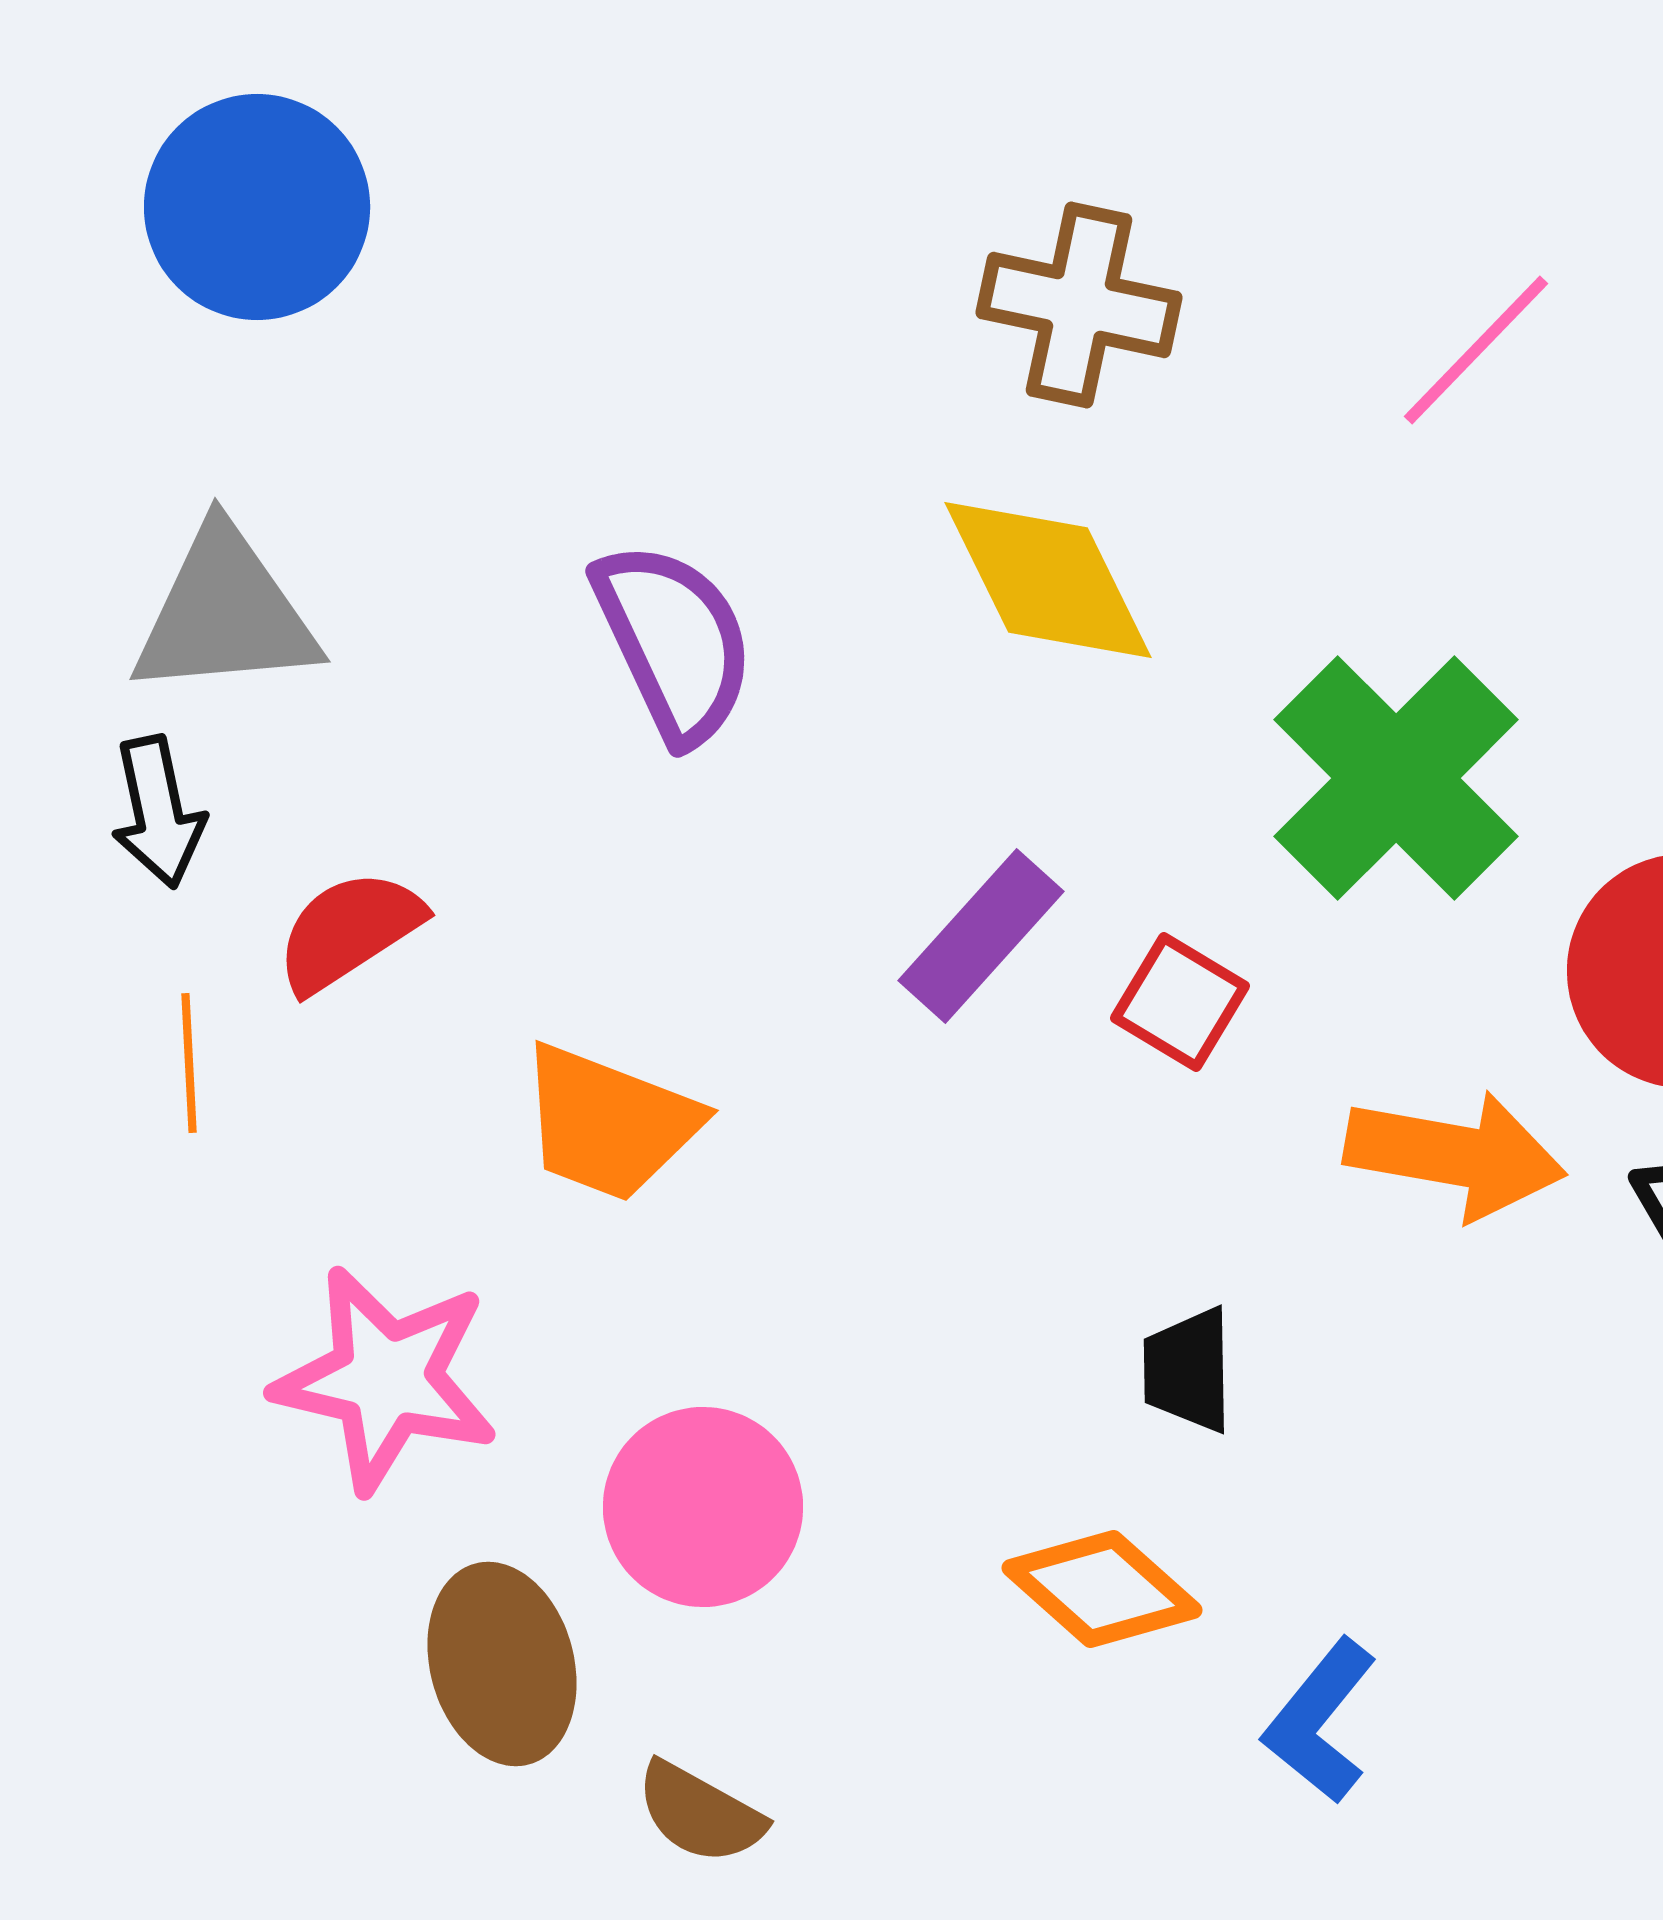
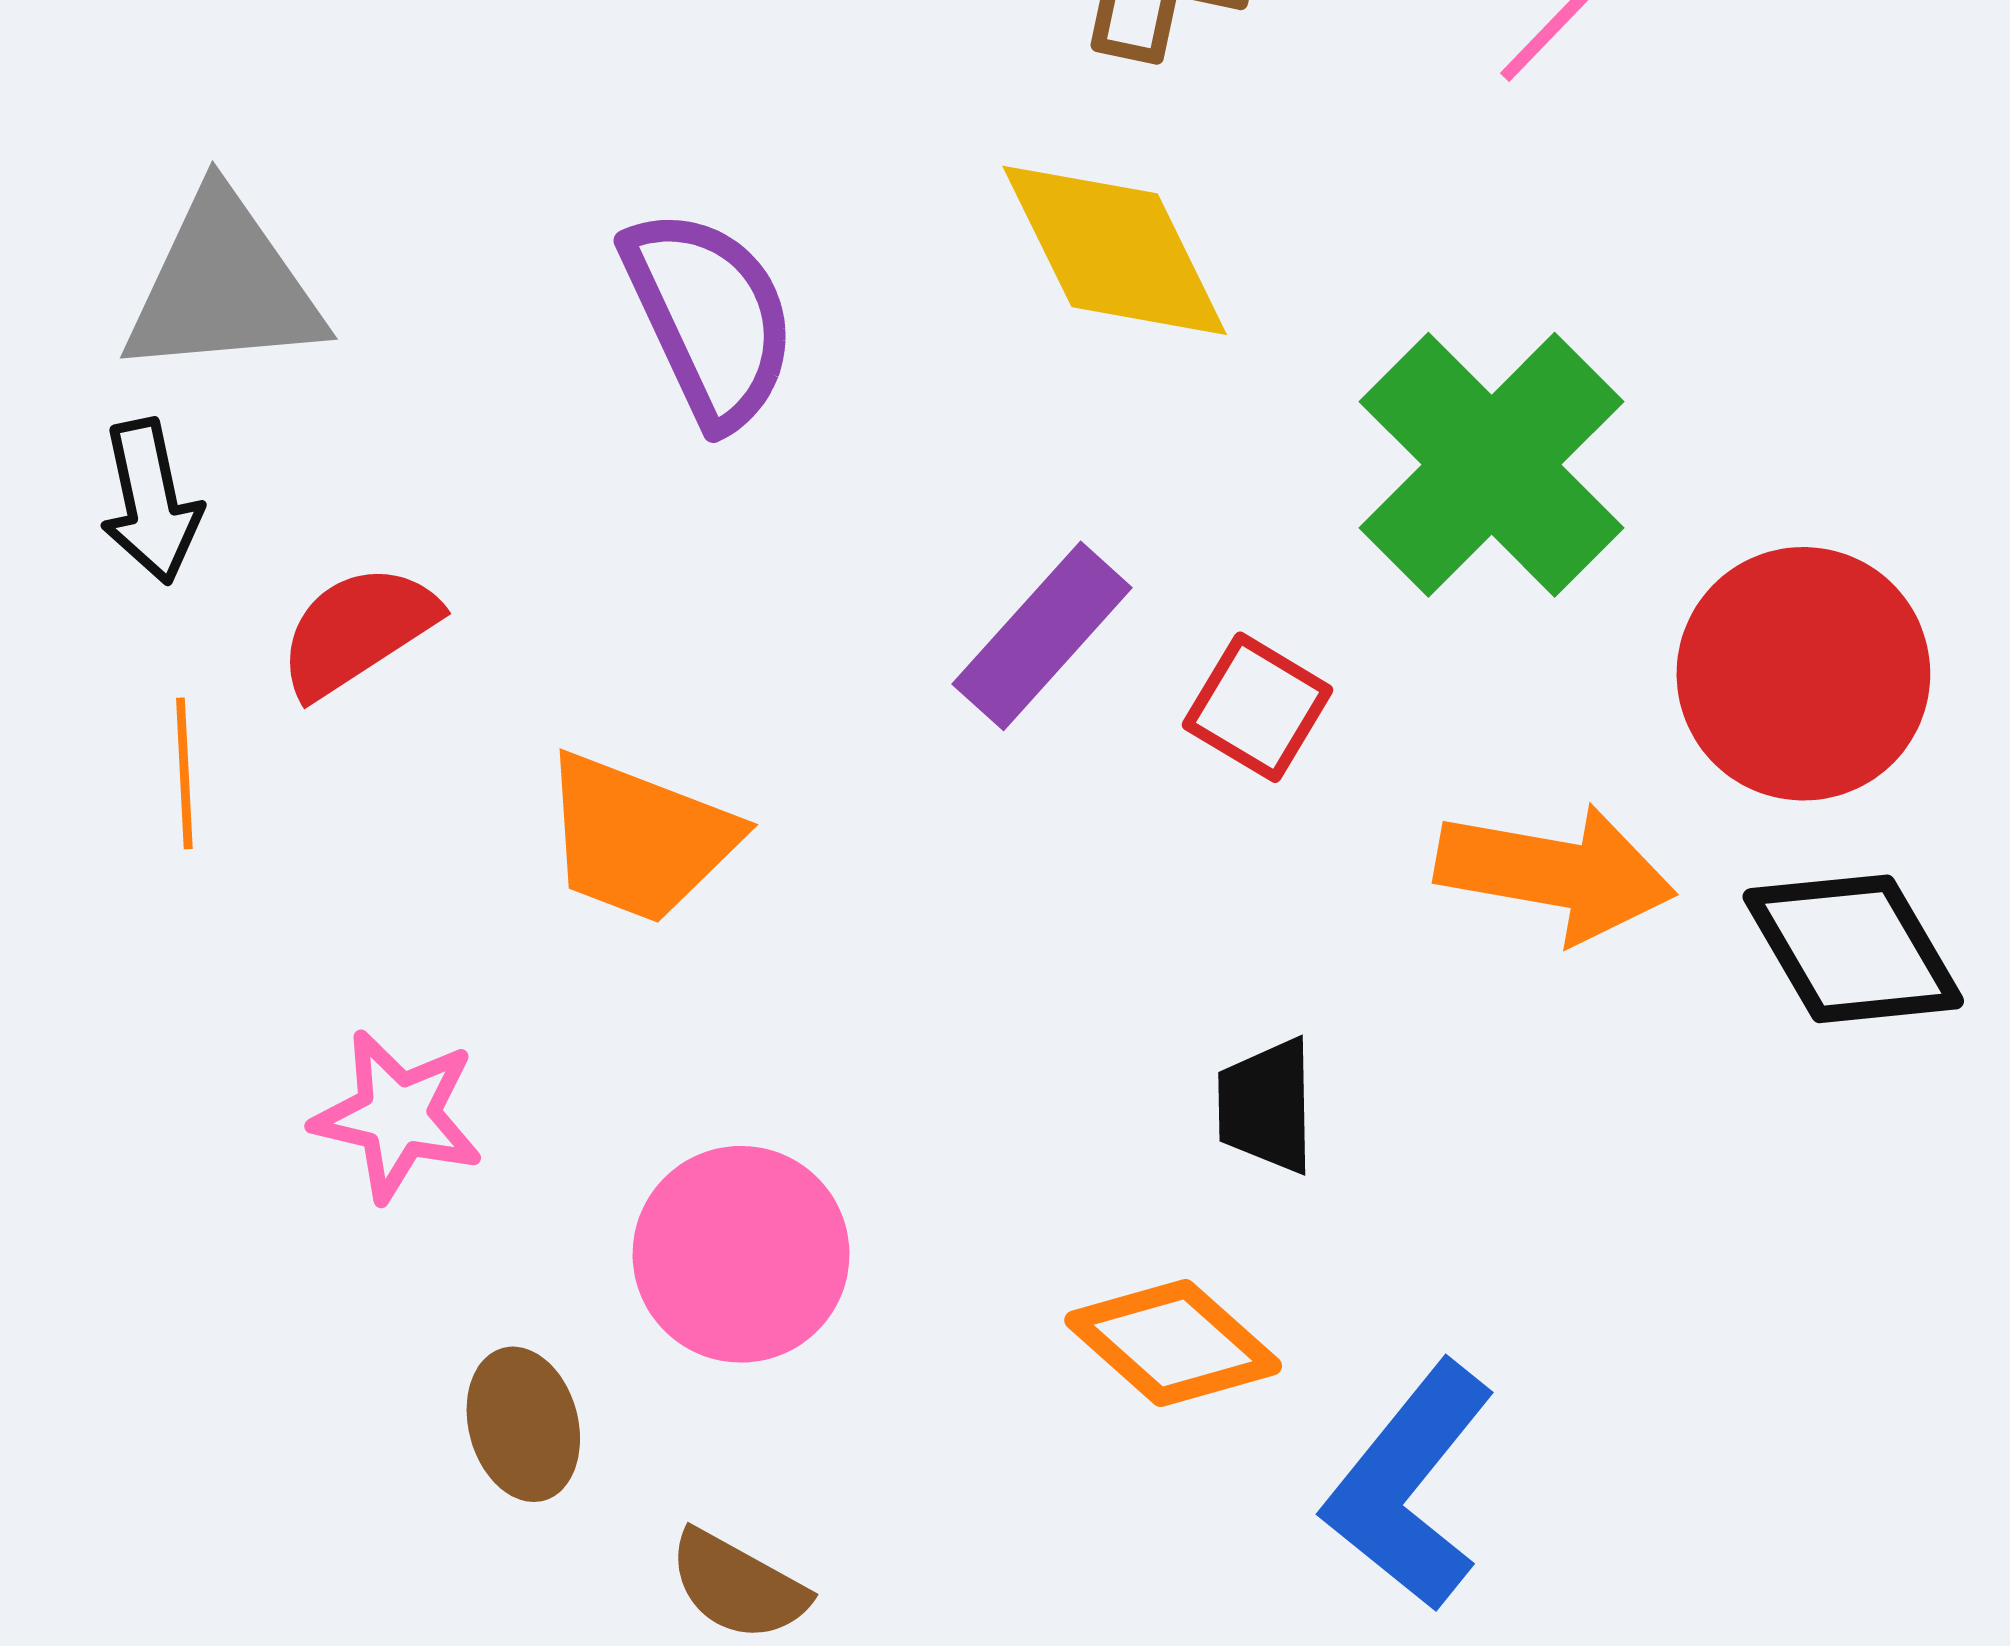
pink star: (386, 1379) -> (398, 1116), size x0.7
brown ellipse: (502, 1664) -> (523, 1424), size x0.7
blue L-shape: (1320, 1721) -> (1409, 1486), size x1.4

